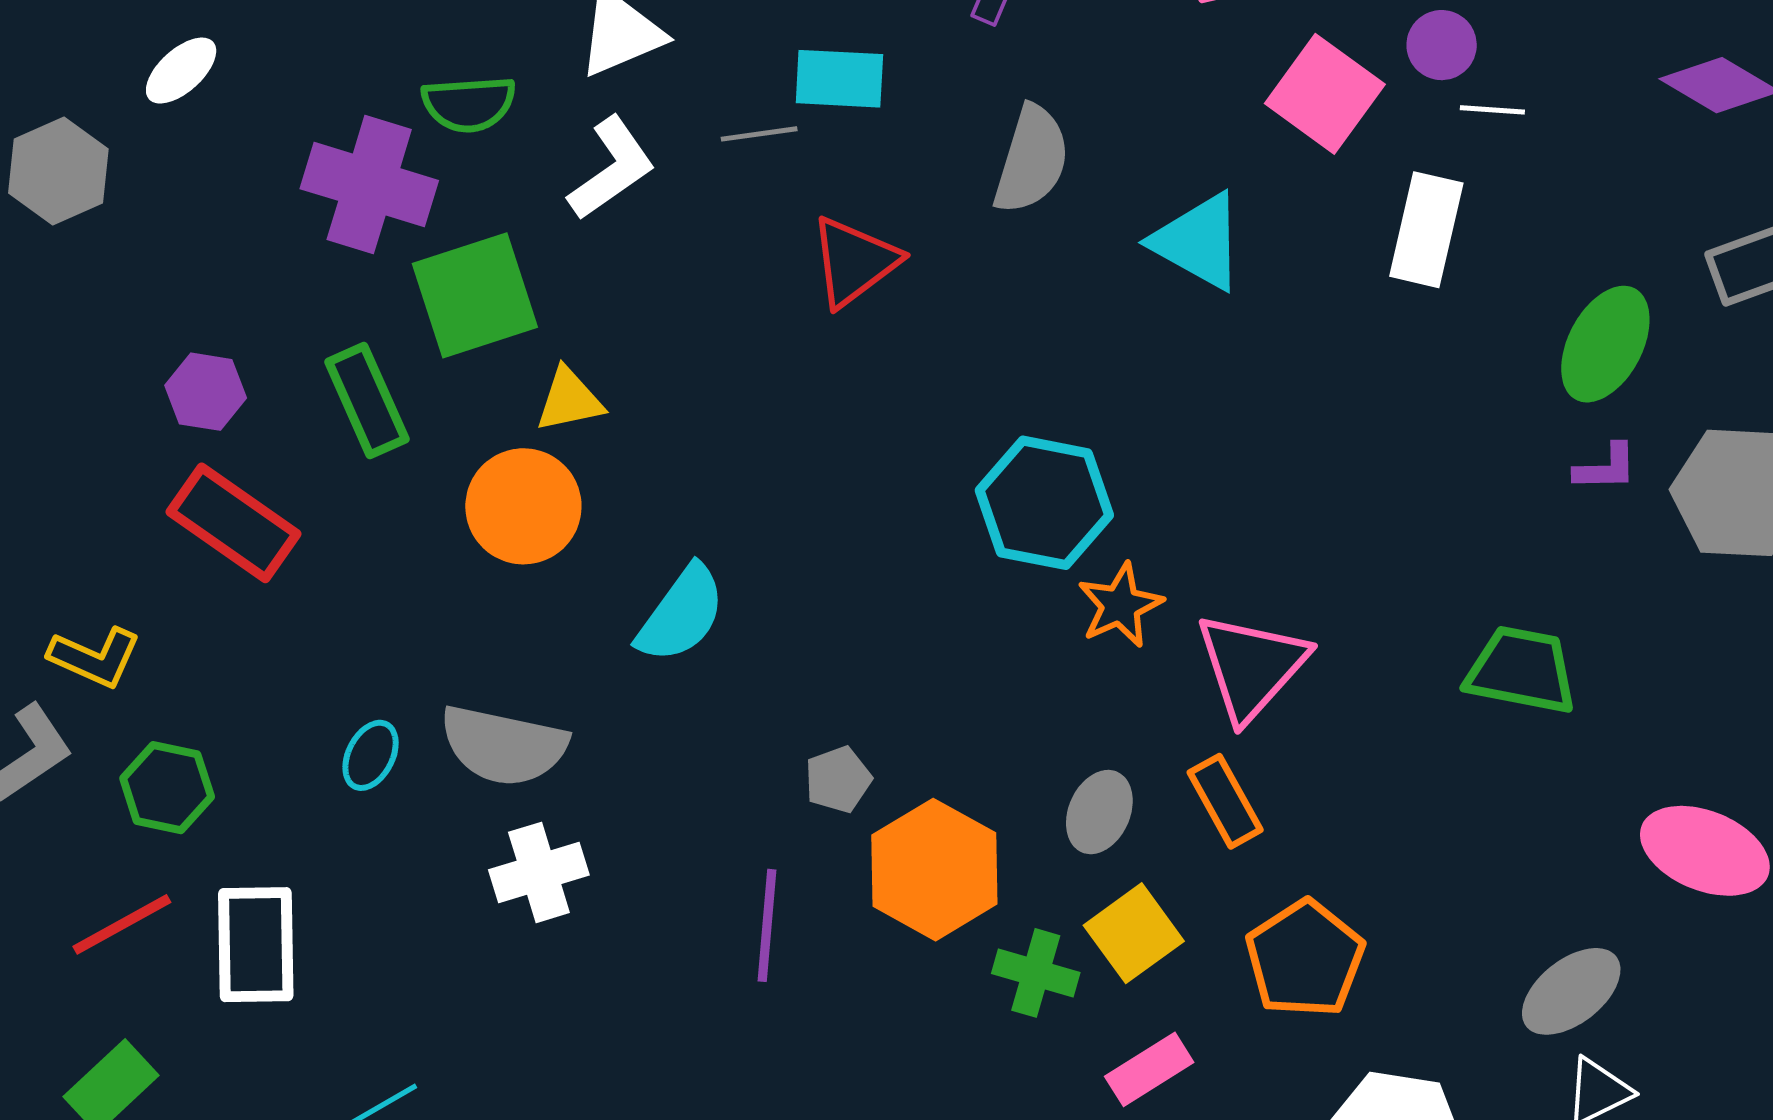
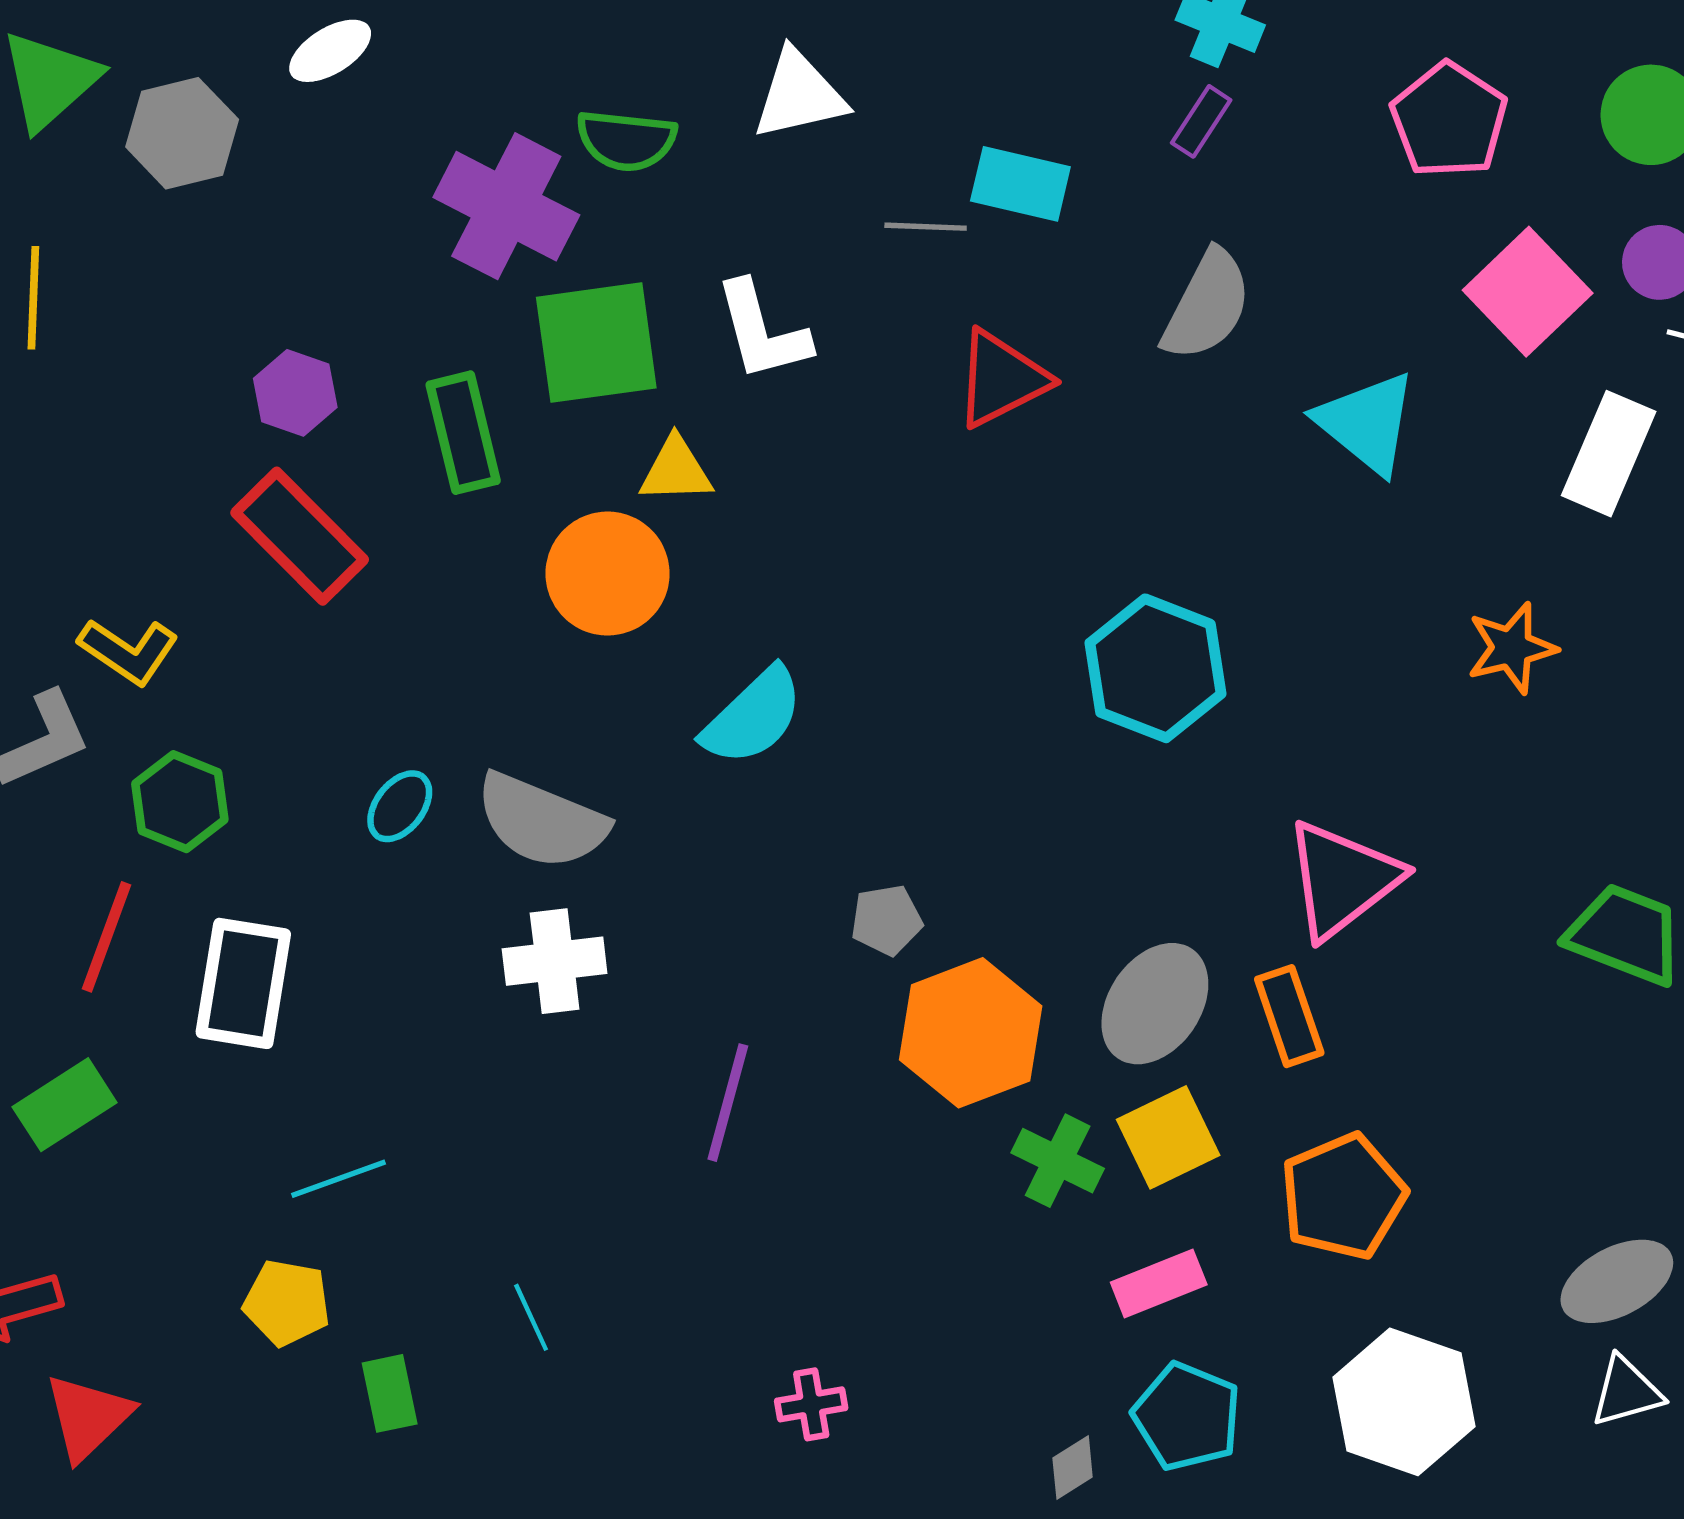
white L-shape: (612, 168) -> (762, 331), moved, turned 100
orange star: (1120, 605) -> (1512, 648), moved
gray ellipse: (1099, 812) -> (1155, 1004), size x1.4
red line: (122, 924) -> (107, 937), turned -51
purple line: (767, 925) -> (728, 1103), moved

